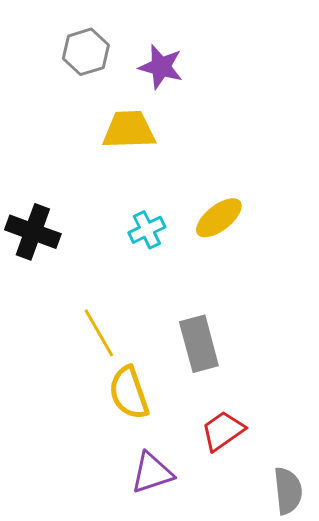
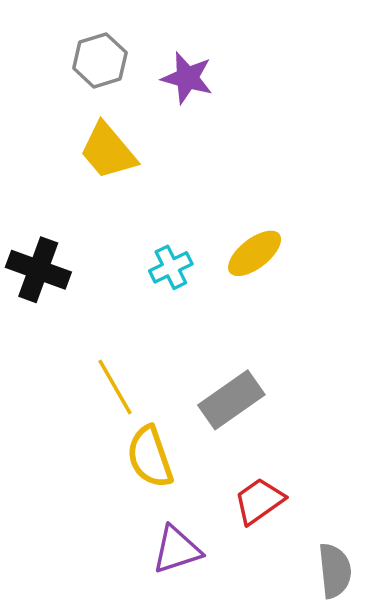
yellow trapezoid: (129, 130) -> (108, 151), moved, turned -128
gray rectangle: (199, 344) -> (231, 400), turned 70

